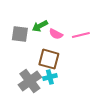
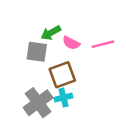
gray square: (20, 34) -> (37, 52), moved
brown square: (49, 59) -> (62, 75), turned -35

